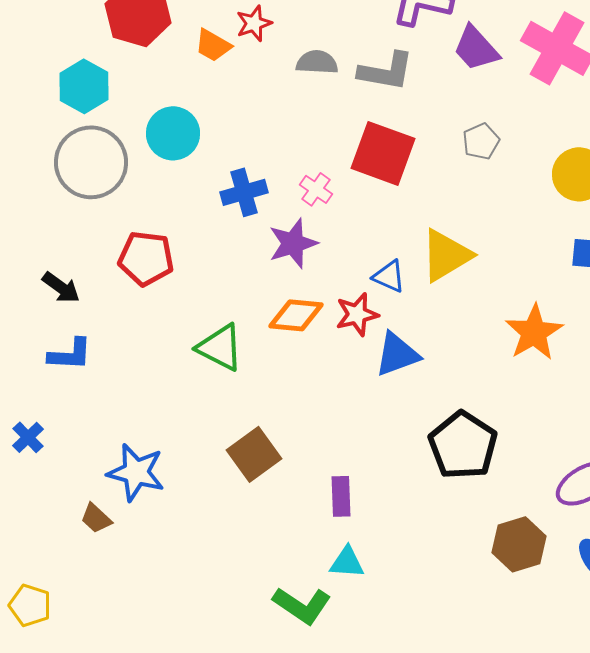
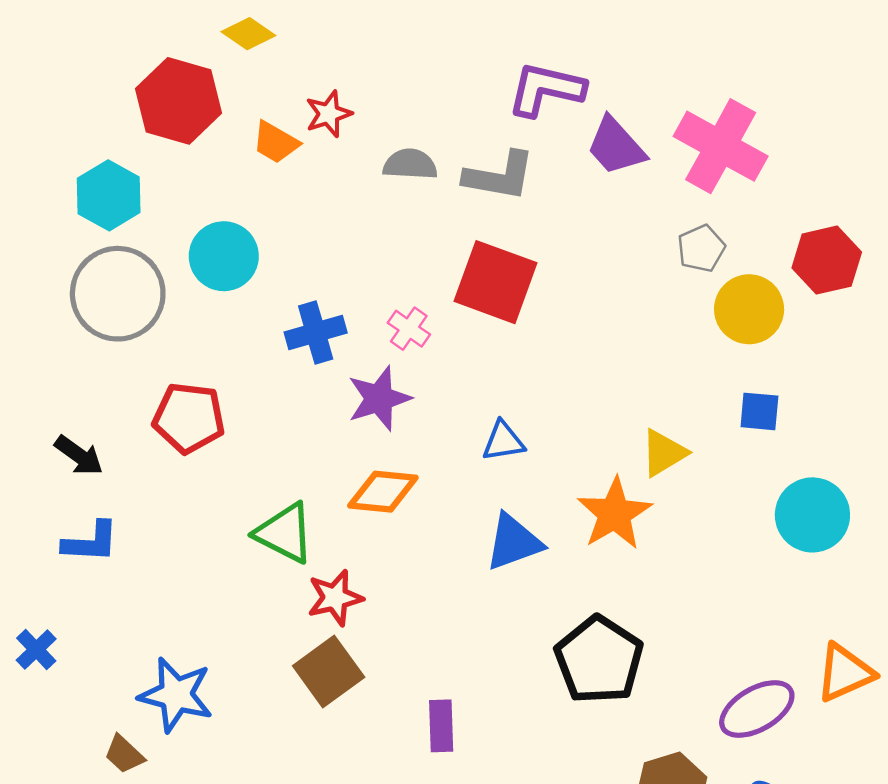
gray pentagon: (481, 141) -> (701, 248), moved
yellow triangle: (446, 255) -> (664, 453), moved, size x0.7
blue triangle: (389, 276) -> (503, 441), turned -33
red star: (357, 314) -> (335, 598), moved
orange star: (534, 332) -> (615, 514), moved

